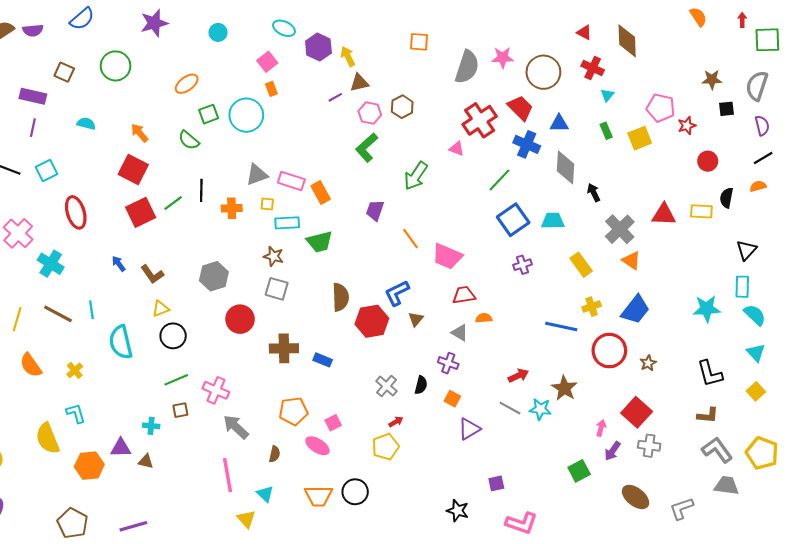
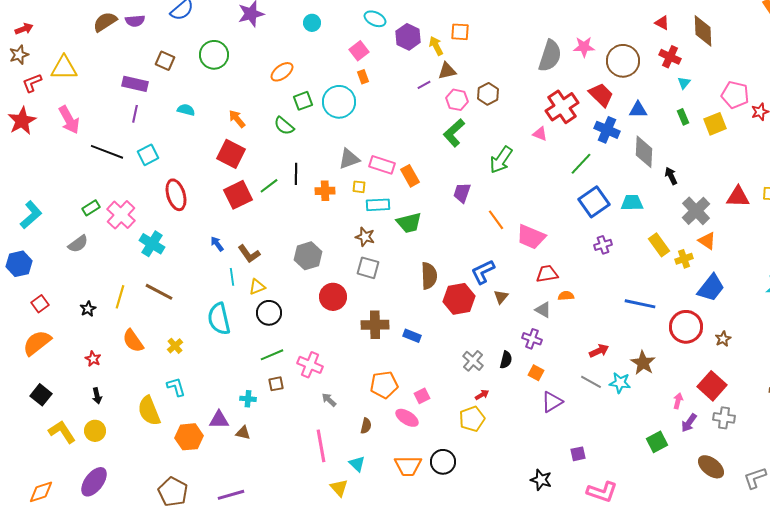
orange square: (419, 42) -> (460, 32), moved
yellow cross: (592, 307) -> (684, 259), moved
cyan line: (91, 310) -> (232, 277), moved
gray arrow: (236, 427) -> (329, 400), size x0.6

